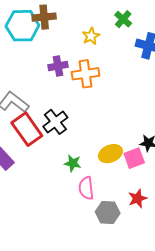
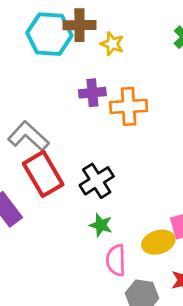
yellow star: (91, 36) -> (112, 44), moved, turned -30
black cross: (55, 122) -> (97, 181), moved
yellow ellipse: (110, 154) -> (158, 242), moved

